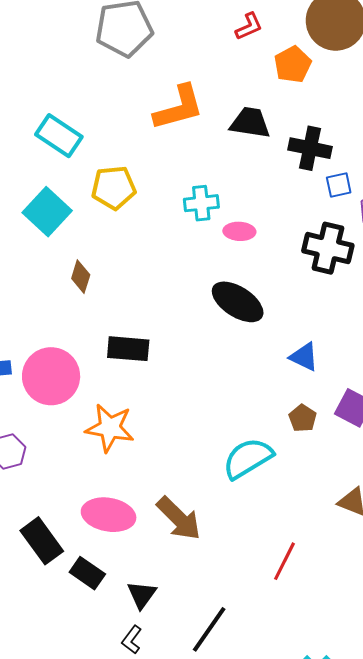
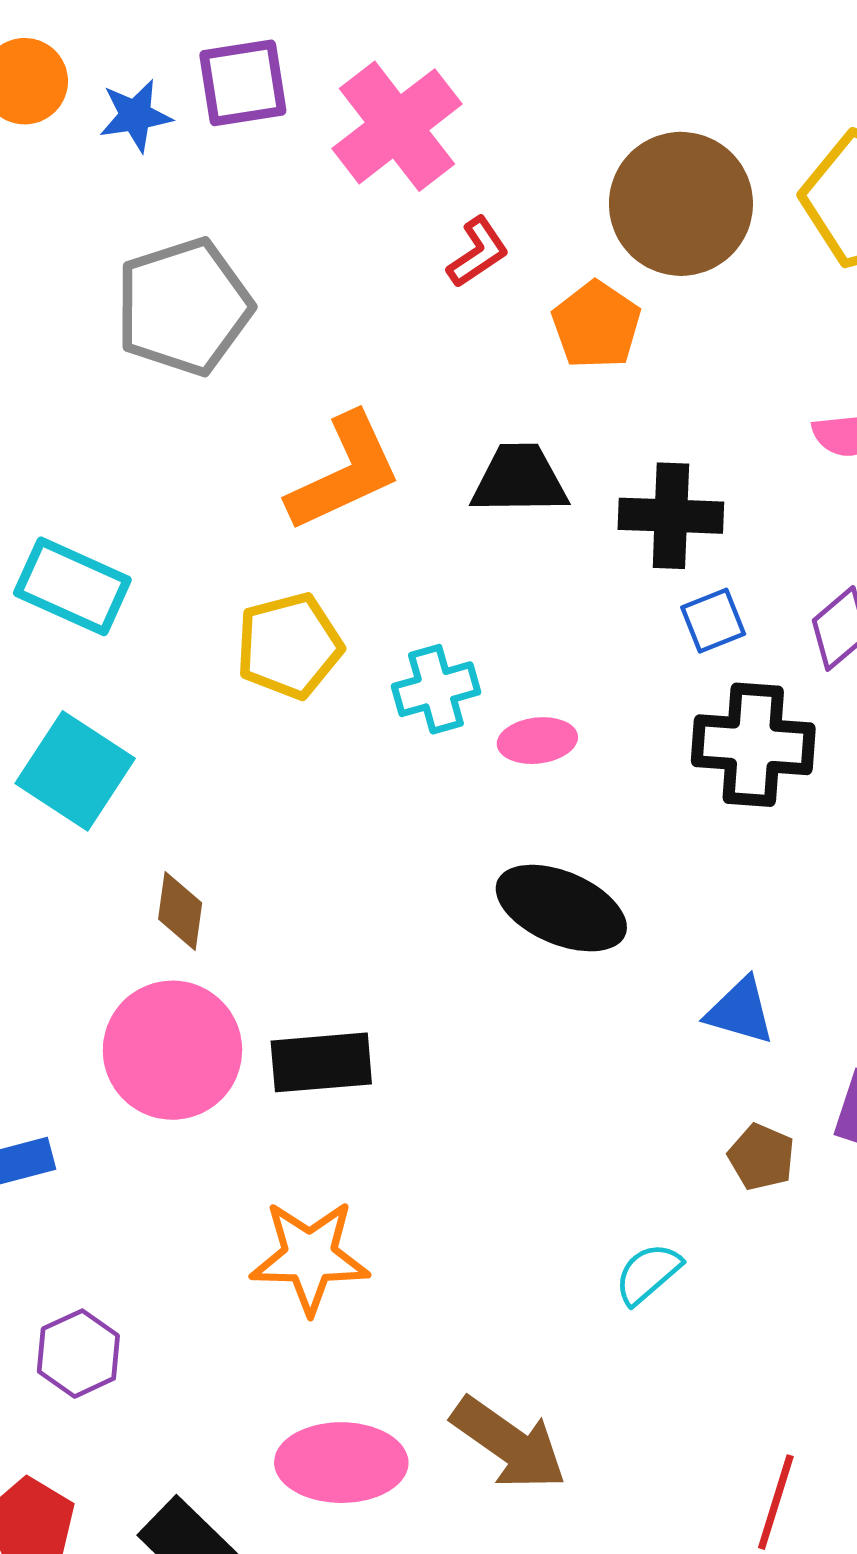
blue square: (339, 185) -> (713, 621), moved
yellow pentagon: (114, 188) -> (289, 646), moved
pink circle: (51, 376) -> (172, 1050), moved
cyan semicircle: (248, 458) -> (648, 1274), size x0.6

